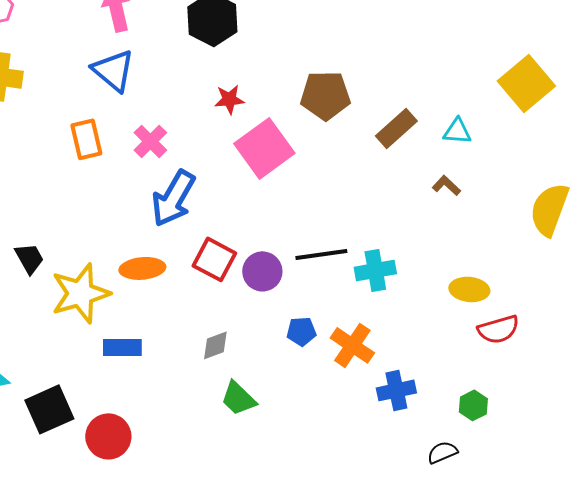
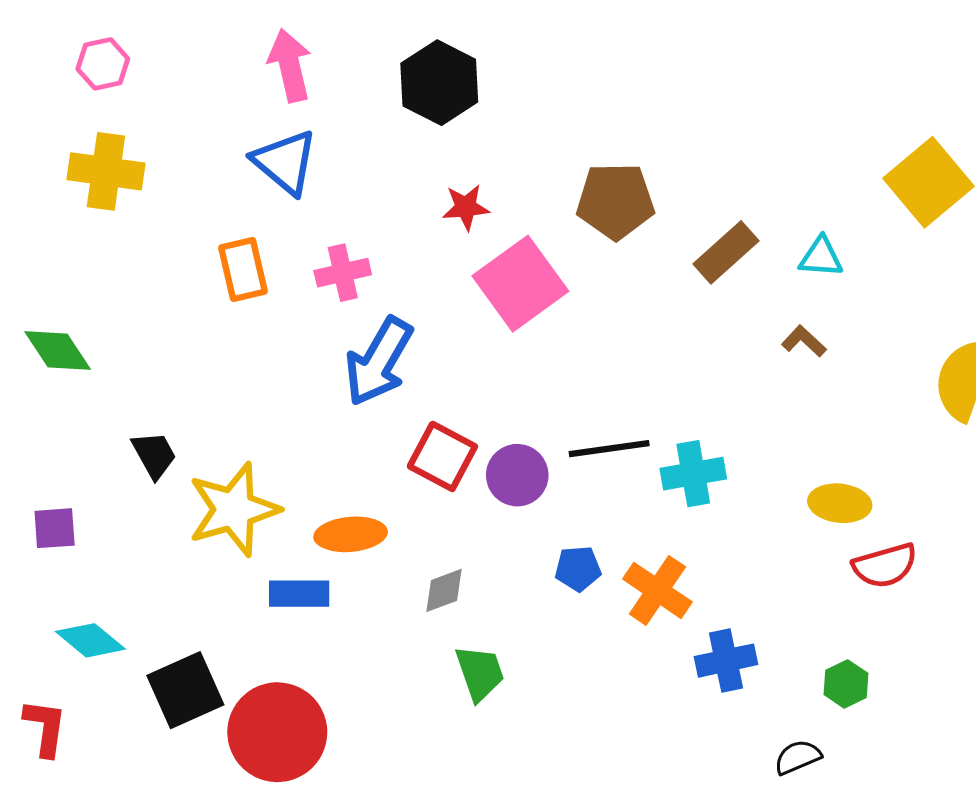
pink cross: (150, 141) -> (343, 273), turned 32
orange ellipse: (142, 268) -> (351, 534), moved
green trapezoid: (238, 398) -> (480, 673), turned -153
red circle: (108, 436) -> (277, 732), size x1.4

